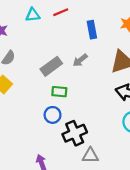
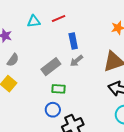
blue rectangle: (92, 30) -> (73, 41), moved

